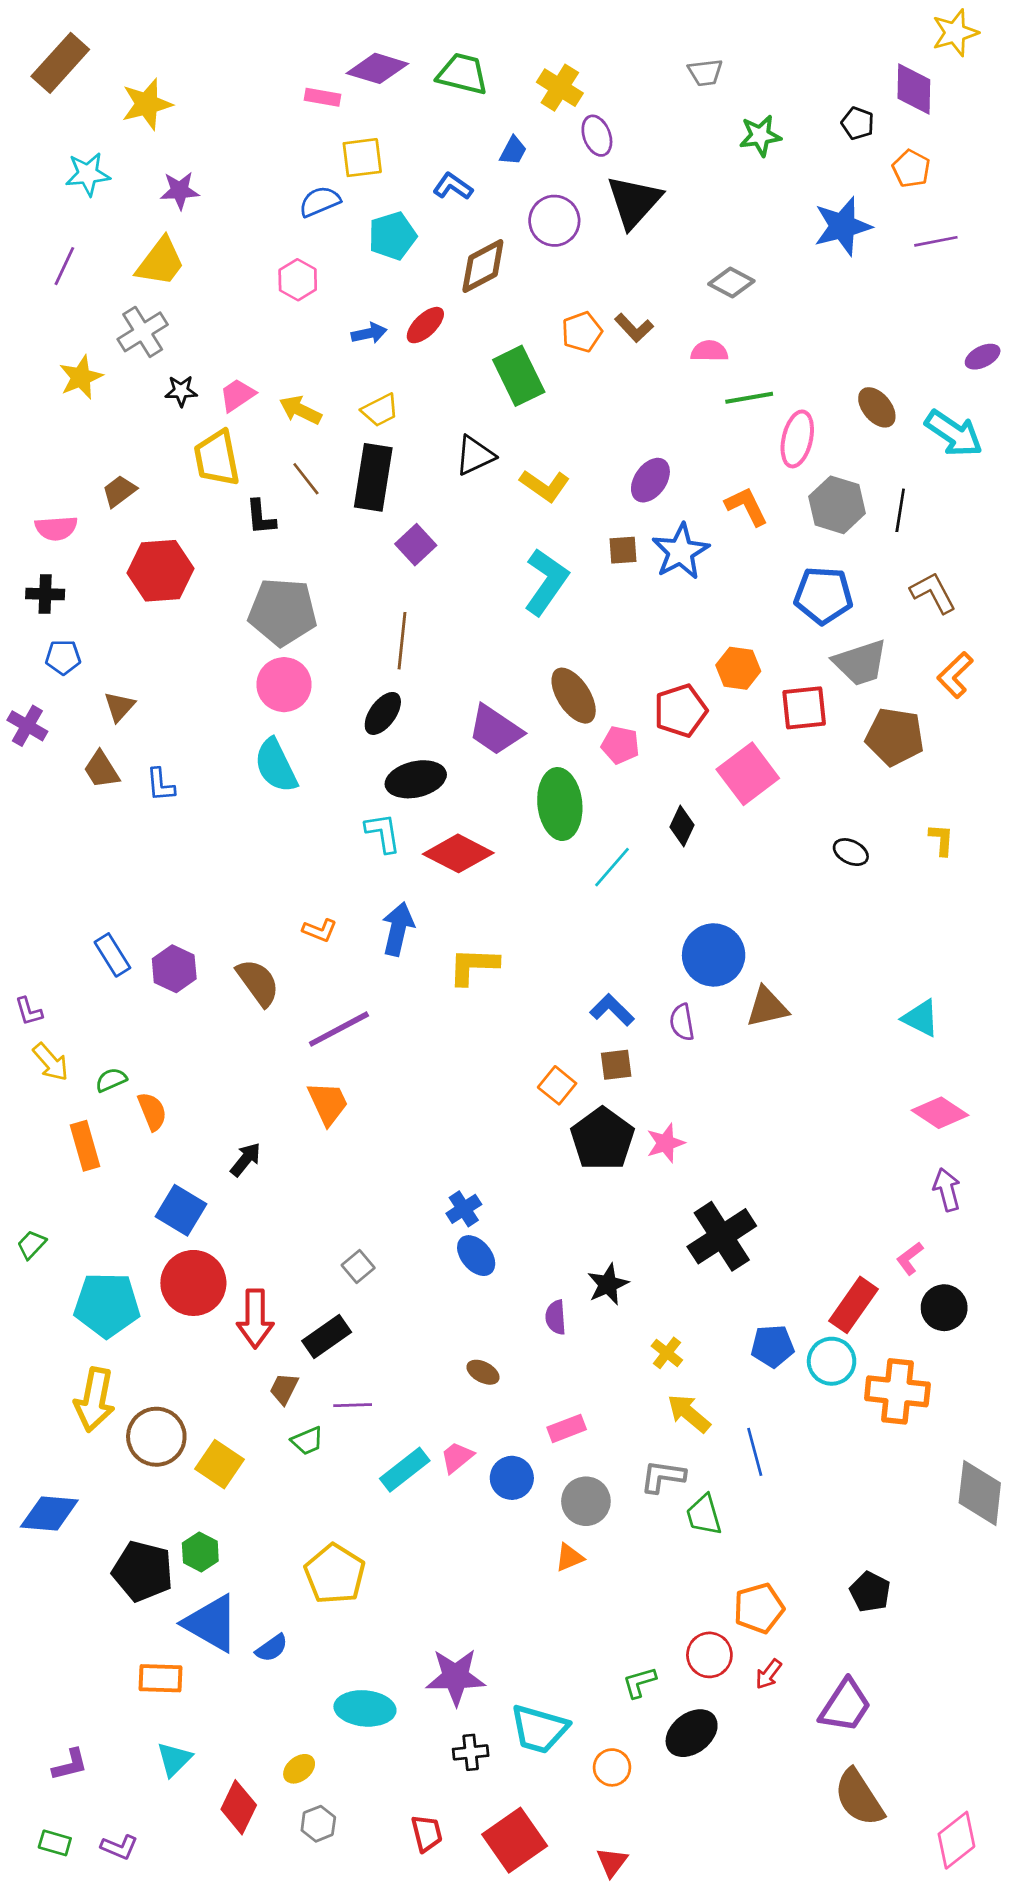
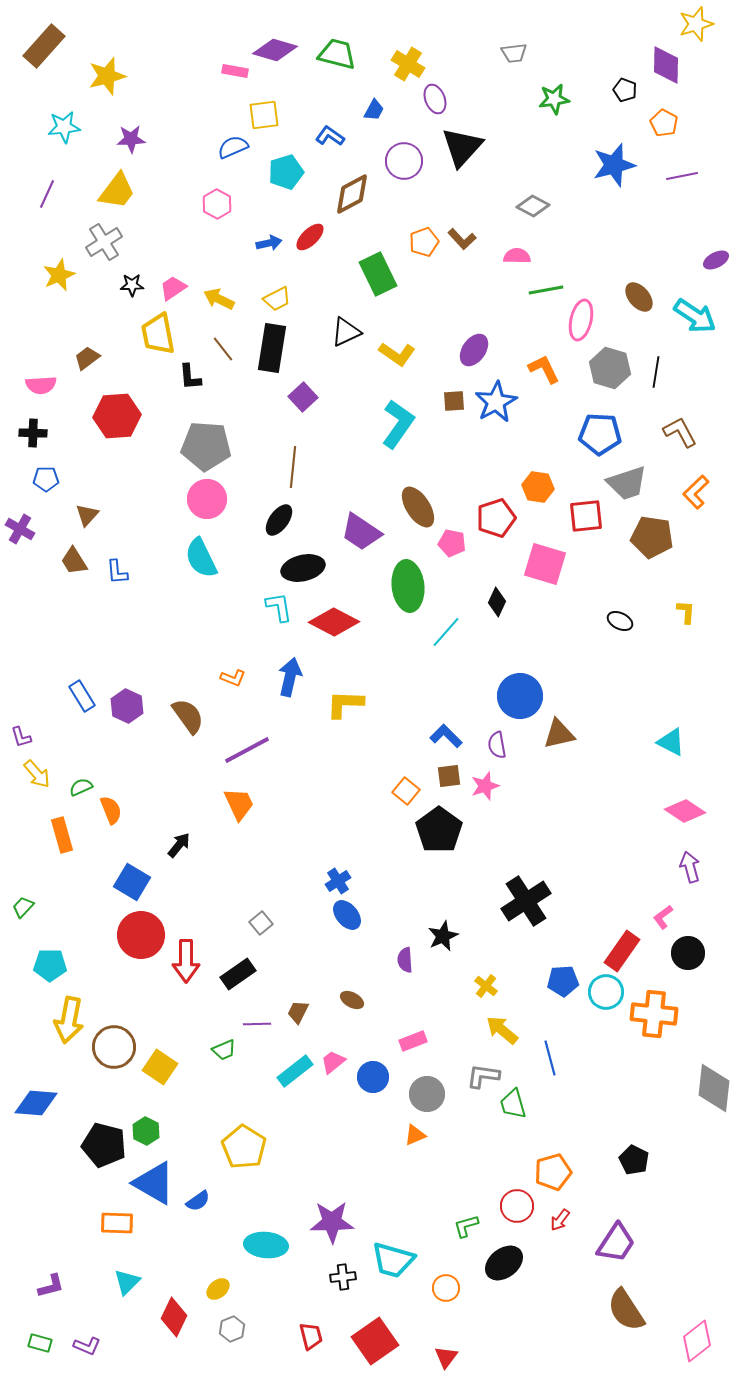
pink square: (748, 774) -> (545, 564), turned -36
pink star: (666, 1143) -> (485, 786), moved
cyan pentagon: (107, 1305) -> (50, 965), moved, size x0.7
brown trapezoid: (284, 1389) -> (298, 1012), moved

